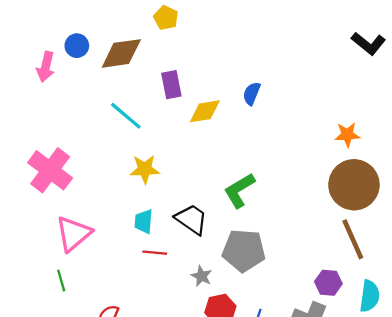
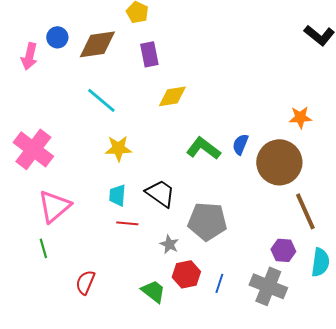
purple rectangle: (171, 85) -> (149, 54), moved
blue semicircle: (252, 93) -> (240, 144), moved
brown circle: (354, 185) -> (279, 162), moved
green L-shape: (239, 190) -> (203, 148), moved, turned 68

